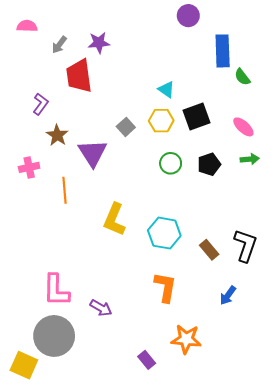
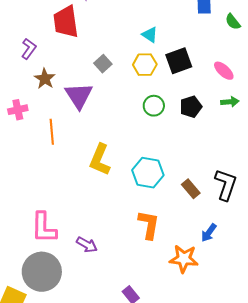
green semicircle: (242, 77) -> (233, 22), moved
gray square: (126, 127) -> (103, 64), moved
orange star: (186, 339) -> (184, 259), moved

